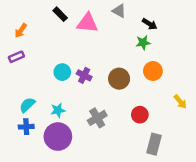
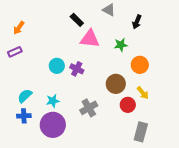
black rectangle: (60, 14) -> (77, 20), moved
pink triangle: (87, 23) -> (90, 39), moved
black arrow: (150, 24) -> (137, 22), turned 80
green star: (143, 43) -> (121, 45), moved
brown circle: (119, 79) -> (116, 84), moved
yellow arrow: (180, 102) -> (143, 93), moved

